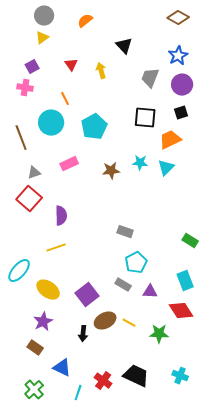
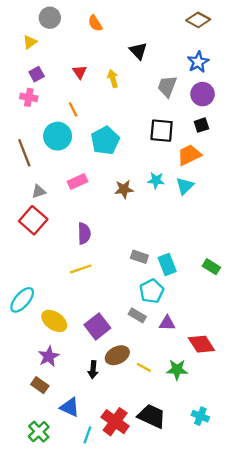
orange semicircle: (85, 21) -> (95, 23), turned -84
yellow triangle: (42, 38) -> (30, 42), moved
purple semicircle: (61, 216) -> (84, 234), moved
yellow line: (56, 248) -> (81, 269), moved
cyan rectangle: (185, 281) -> (167, 264), moved
yellow line: (129, 323) -> (144, 367), moved
red cross: (103, 381) -> (115, 422), size x1.4

